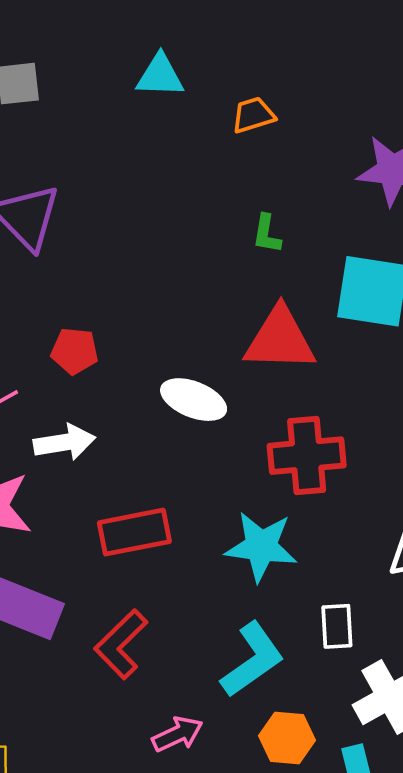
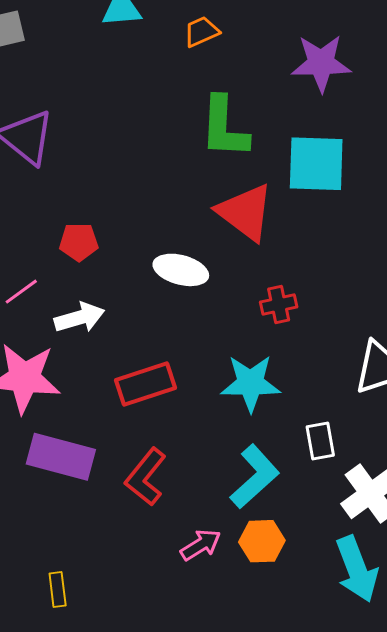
green L-shape: (267, 234) -> (224, 127), size x2.0
red triangle: (280, 339) -> (245, 212), turned 42
red cross: (307, 456) -> (279, 304), size x0.6
orange hexagon: (287, 738) -> (262, 541), moved

